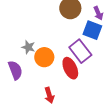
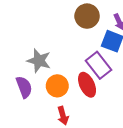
gray star: (28, 47) -> (39, 61), size x1.5
orange circle: (44, 57) -> (57, 86), moved

